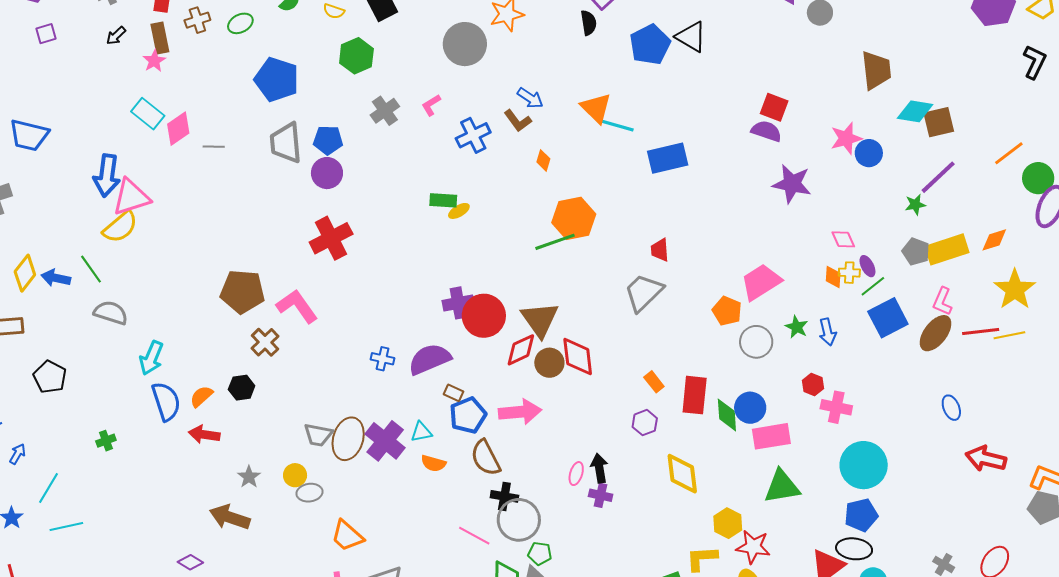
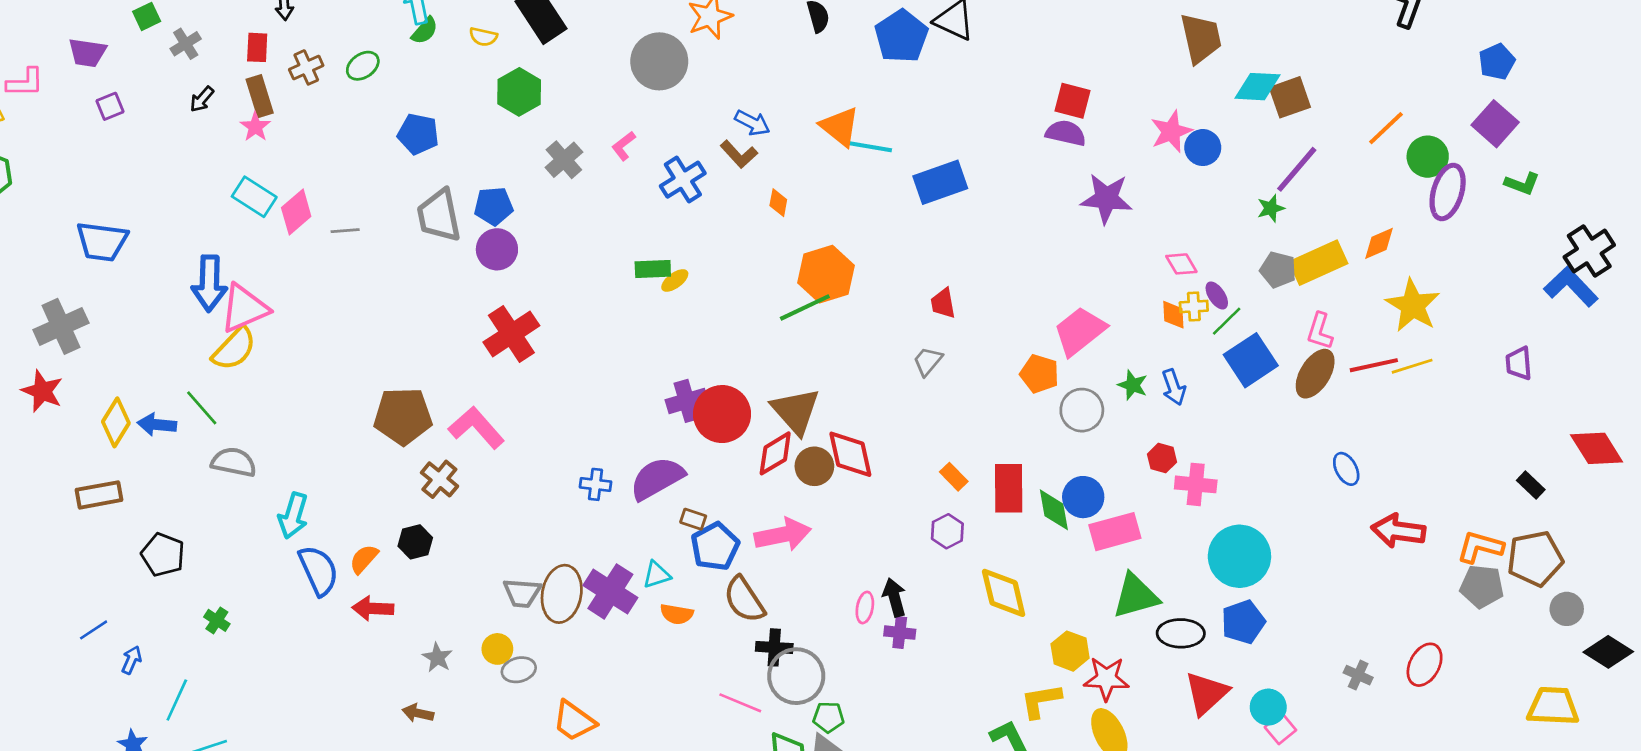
blue pentagon: (277, 79) -> (418, 134), size x0.7
gray trapezoid: (644, 292) -> (928, 361), size x0.6
green cross: (106, 441) -> (217, 620), moved, turned -30
brown arrow: (230, 517) -> (418, 713), size x0.6
black ellipse: (854, 549) -> (1181, 633), moved

